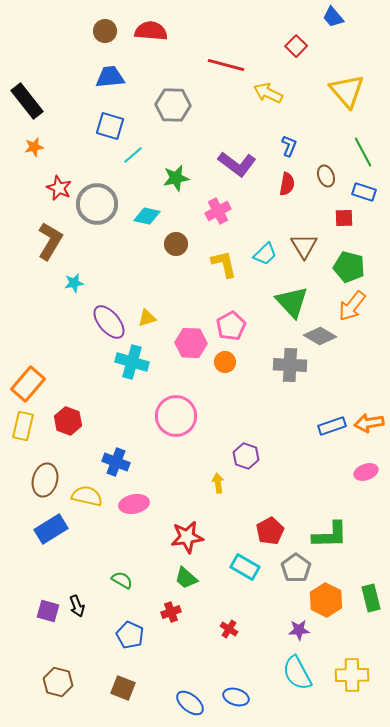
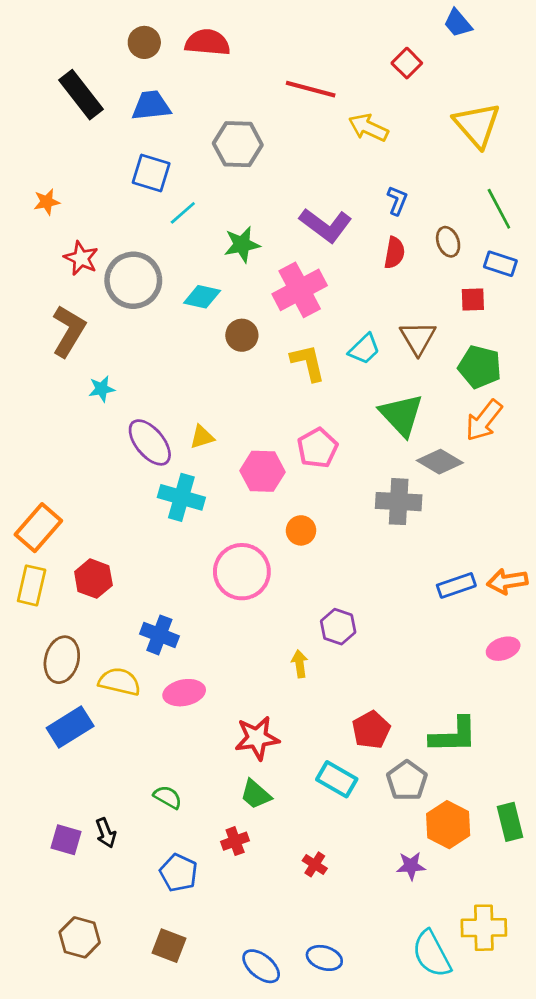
black rectangle: (27, 101) -> (81, 95), moved
pink cross: (218, 211) -> (300, 290), size x1.5
orange circle: (225, 362) -> (301, 530), moved
cyan semicircle: (297, 673) -> (432, 954), moved

